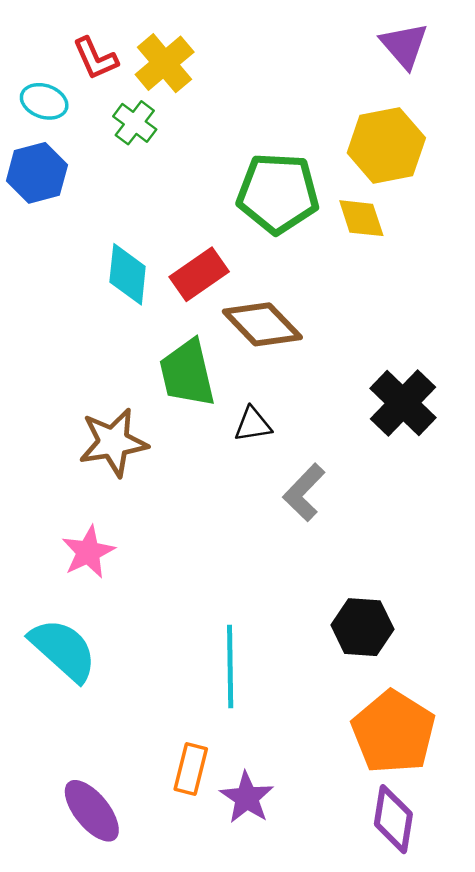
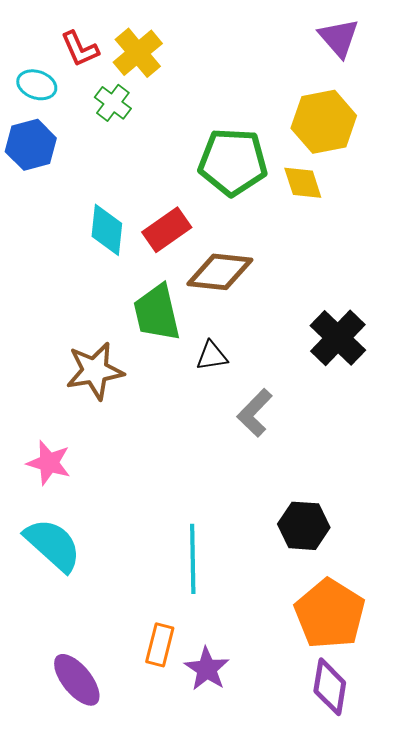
brown diamond: (262, 324) -> (220, 272), turned -40
pink star: (88, 552) -> (49, 463), moved, turned -30

